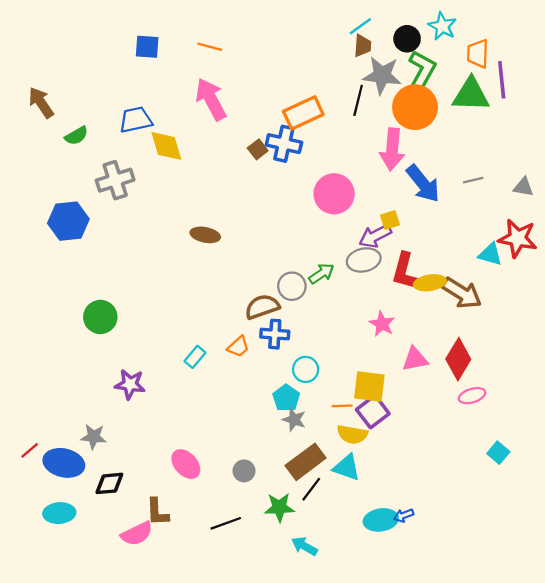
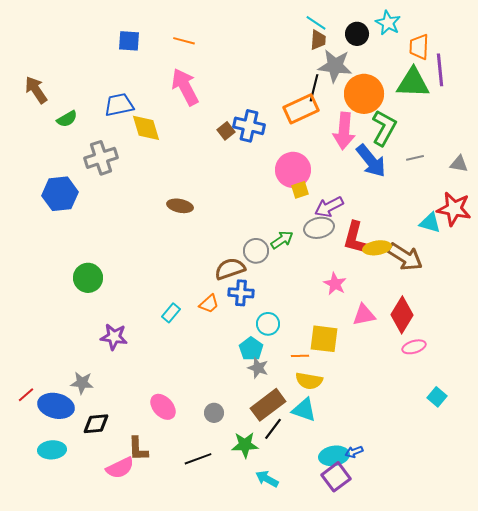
cyan line: (360, 26) -> (316, 23), turned 70
green L-shape: (422, 71) -> (384, 128), moved
orange rectangle: (303, 113) -> (301, 109), moved
yellow square: (390, 220) -> (300, 190), moved
purple square: (373, 412) -> (336, 477), moved

